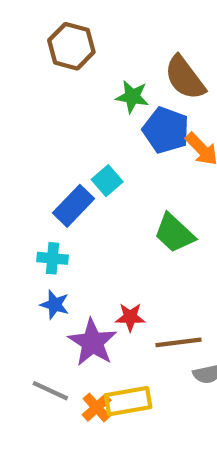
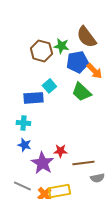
brown hexagon: (71, 46) -> (41, 51), moved
blue pentagon: (166, 130) -> (77, 62), turned -30
blue rectangle: (74, 206) -> (33, 98), turned 42
green trapezoid: (174, 233) -> (81, 92), moved

